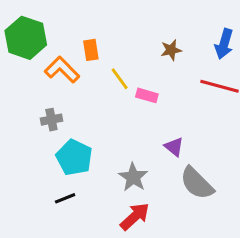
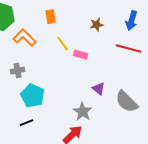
orange rectangle: (91, 50) -> (51, 17), moved
gray star: (133, 177) -> (83, 112), moved
gray semicircle: (197, 183) -> (127, 102), moved

